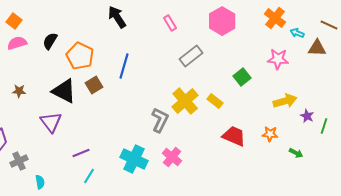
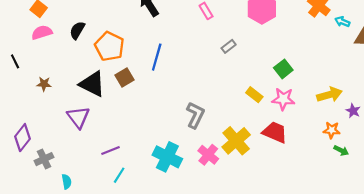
gray rectangle: (191, 56) -> (229, 46), size x0.6
pink star: (278, 59) -> (283, 99), moved
yellow cross: (185, 101) -> (236, 141), moved
orange star: (270, 134) -> (332, 130), moved

